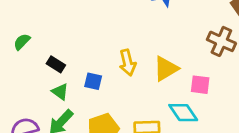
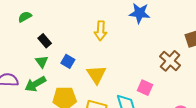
yellow arrow: (128, 63) -> (101, 31), moved
yellow triangle: (166, 69) -> (96, 75), moved, turned -50

